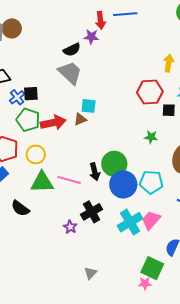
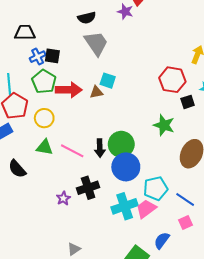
black semicircle: (72, 50) -> (87, 18), moved
black square: (169, 110) -> (188, 102), turned -32
green star: (151, 137) -> (164, 125), size x1.5
green triangle: (42, 182) -> (45, 147), size x0.7
cyan pentagon: (151, 182) -> (156, 188), moved, turned -30

